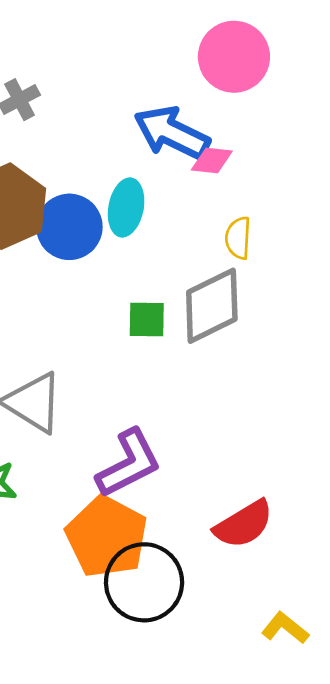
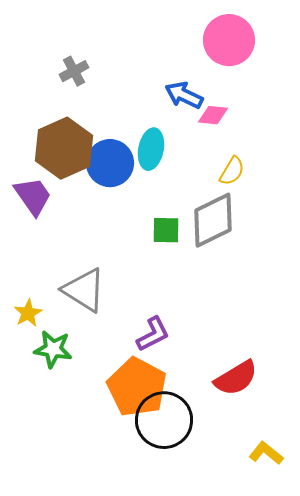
blue arrow: (172, 133) -> (184, 95), size x0.7
yellow semicircle: (238, 238) -> (232, 171), turned -152
purple L-shape: (129, 463) -> (153, 334), size x0.7

